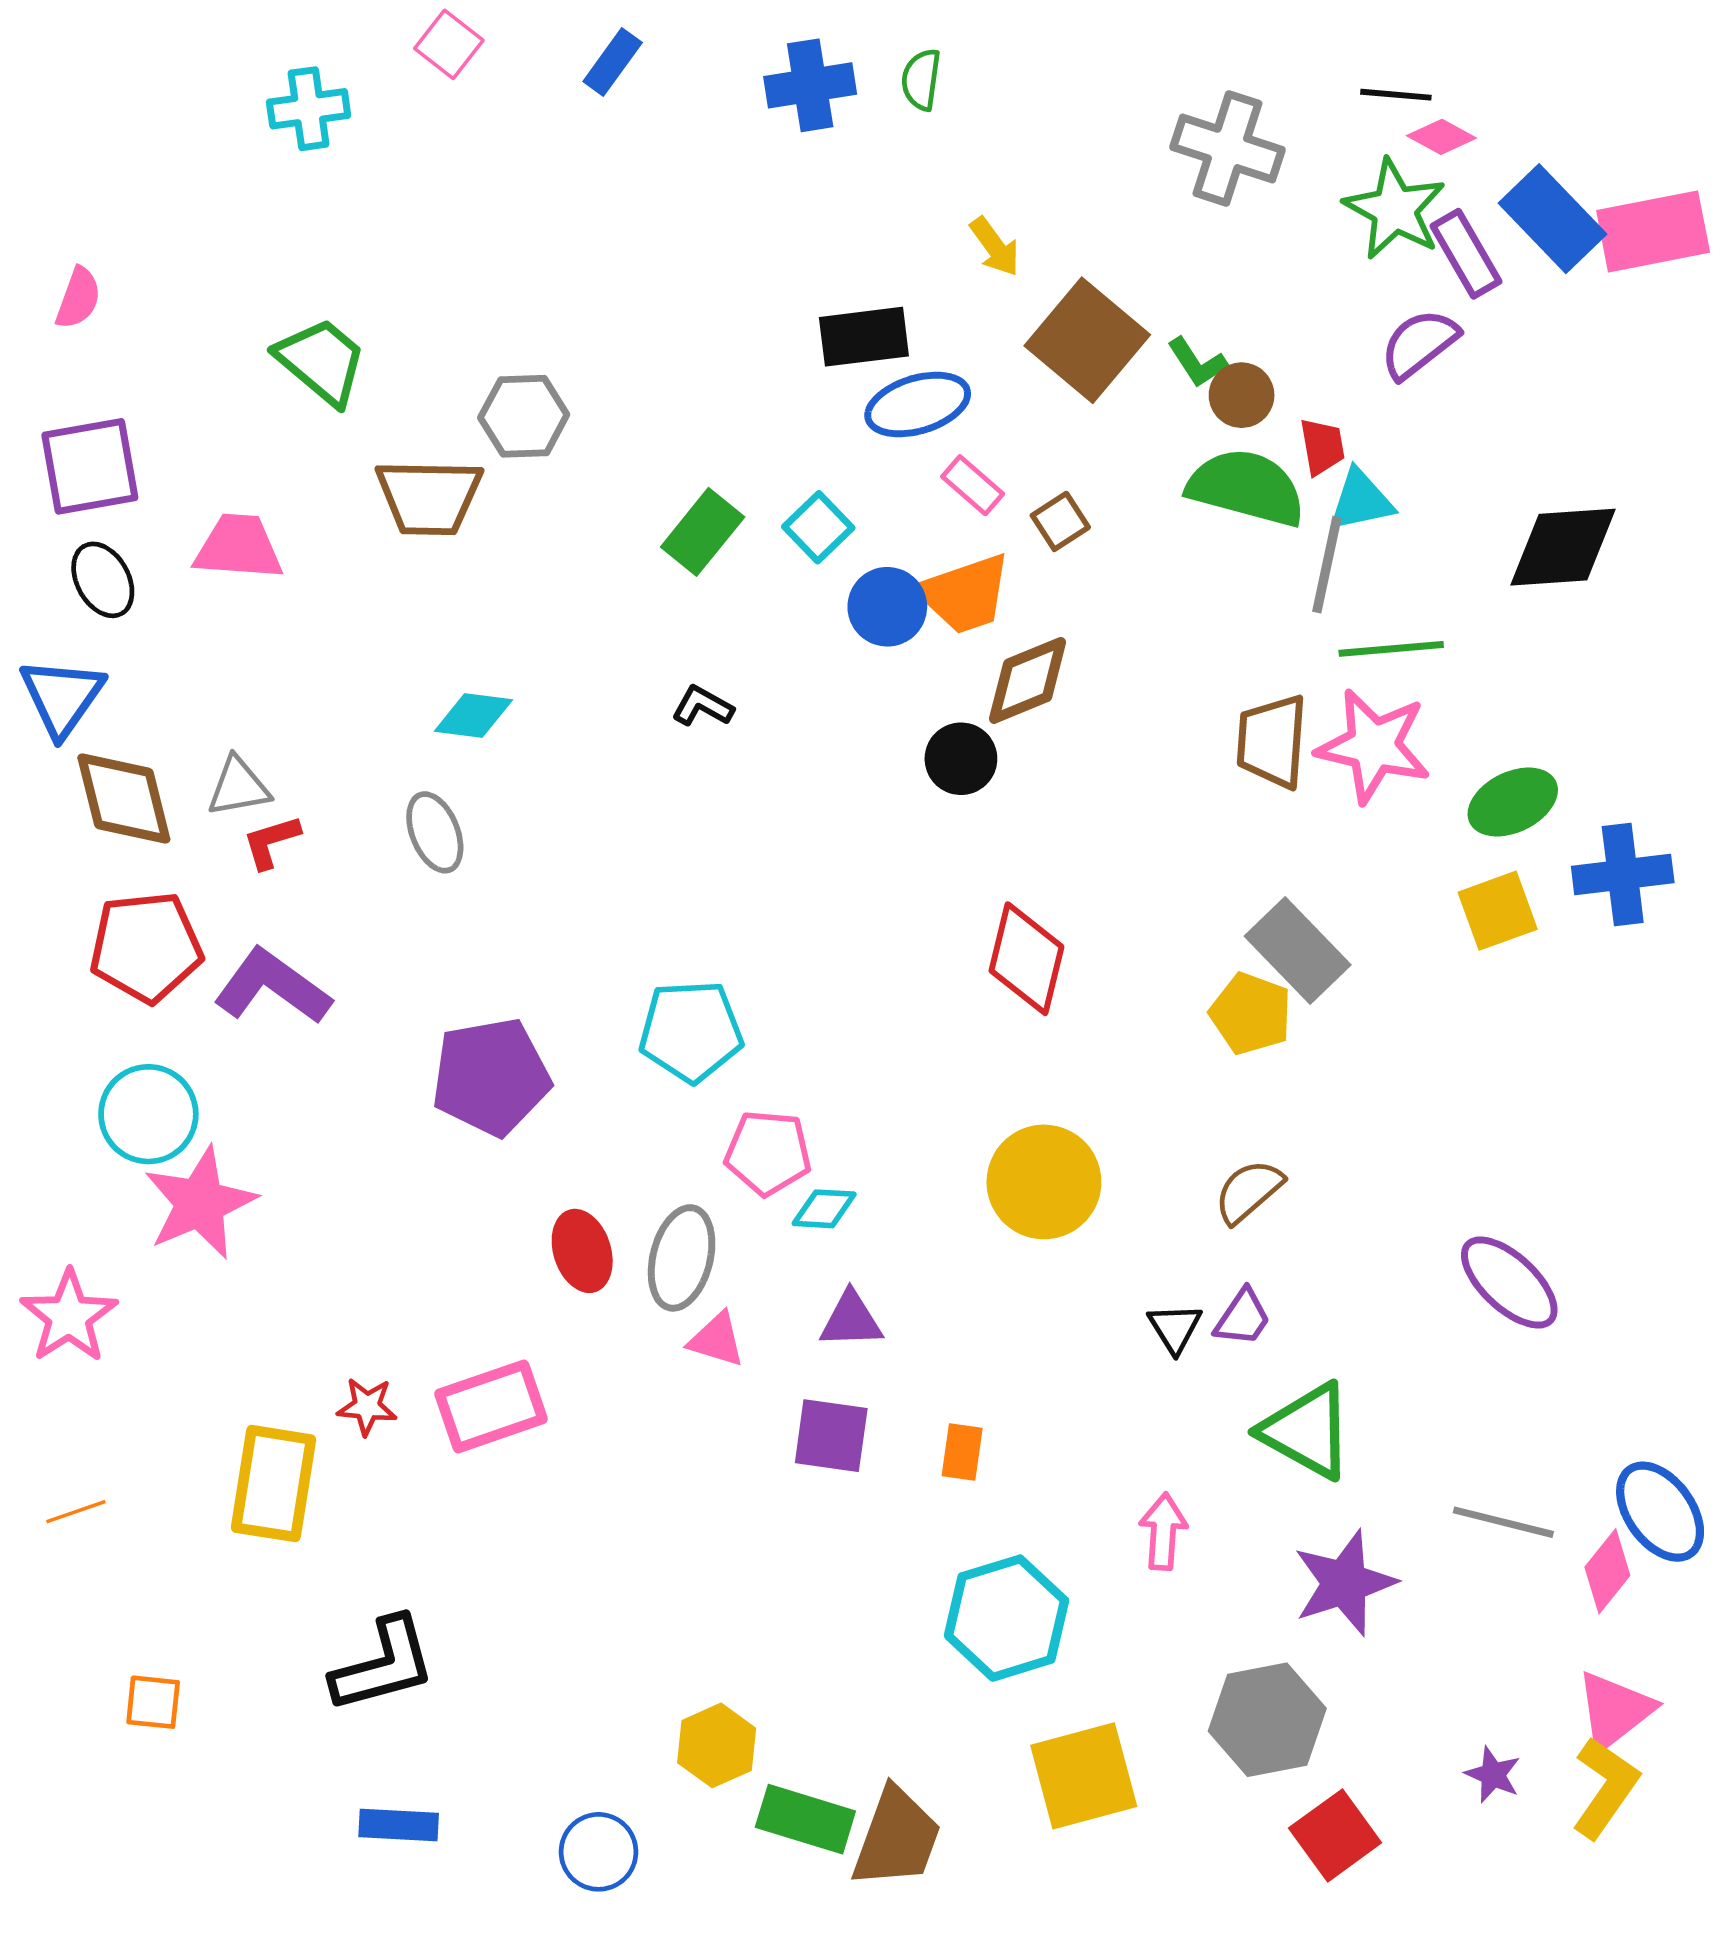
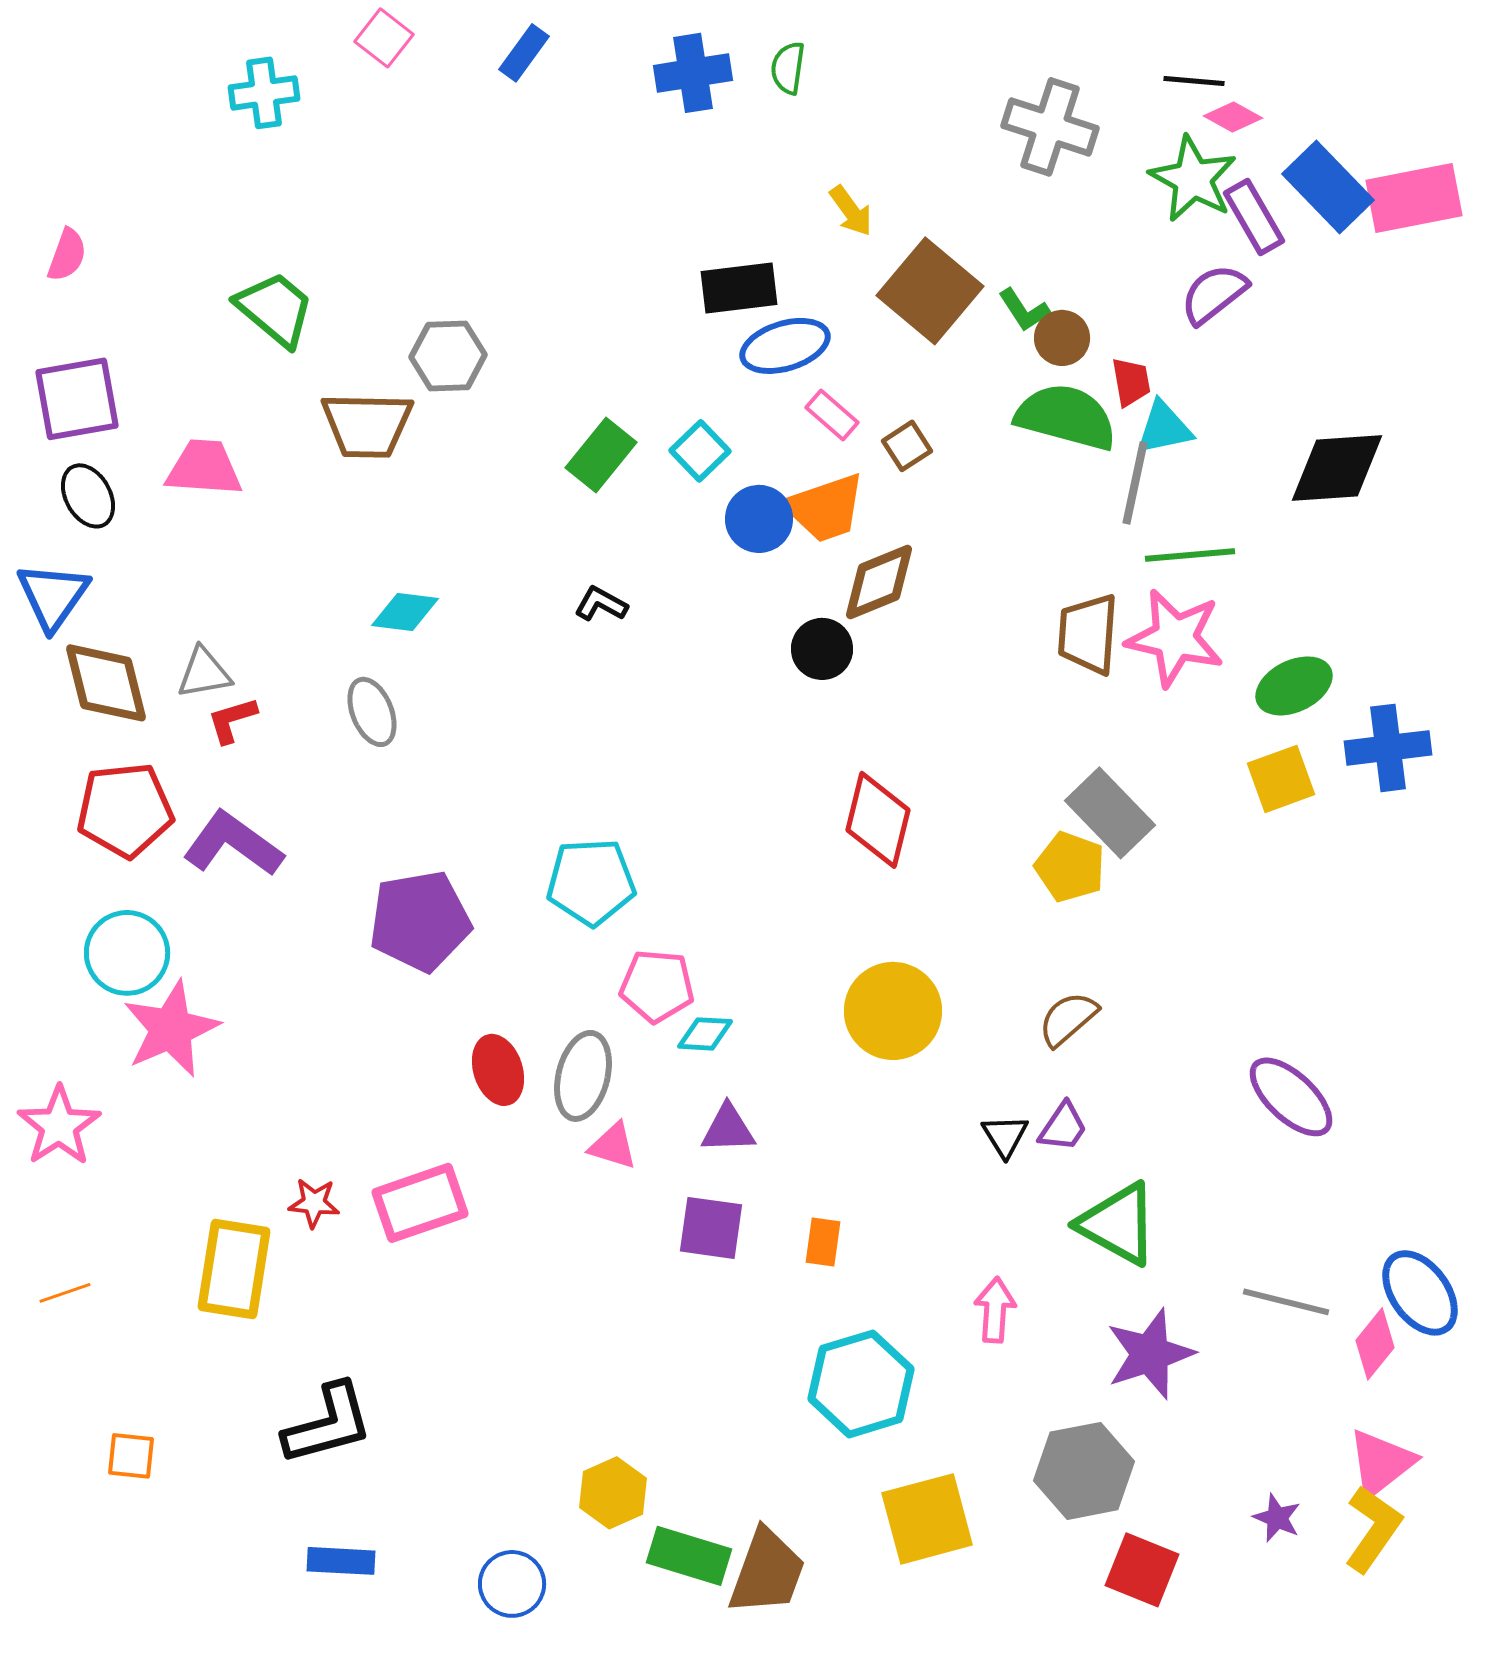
red square: (1335, 1835) -> (1142, 1570), turned -32

